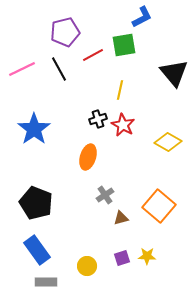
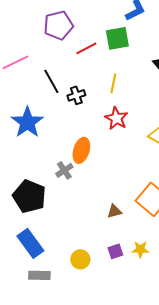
black line: (59, 69) -> (51, 81), moved
black cross: (98, 119) -> (76, 95), moved
gray cross: (105, 195) -> (64, 170), moved

